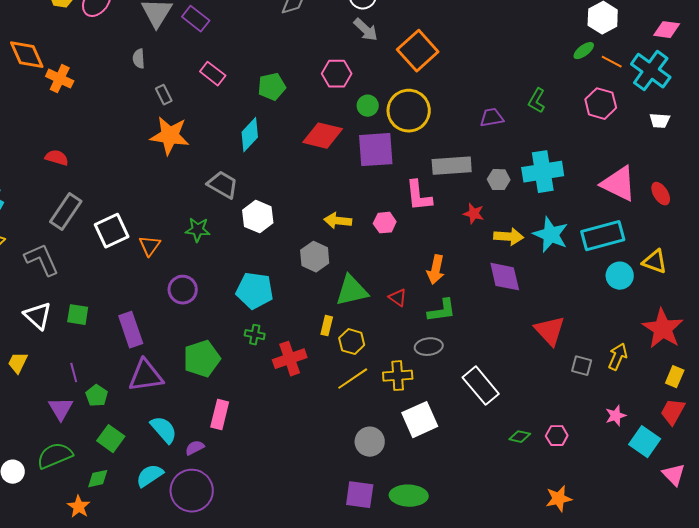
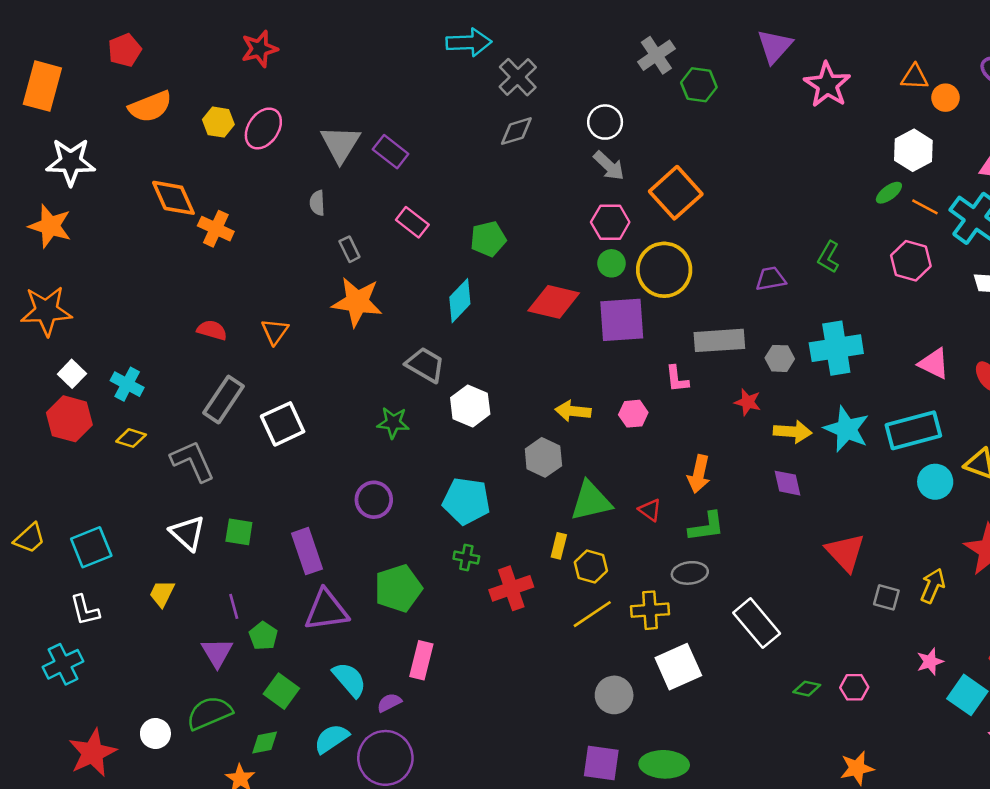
pink hexagon: (337, 74) -> (610, 222), moved
pink triangle: (619, 184) -> (934, 364), size x0.7
pink L-shape: (419, 196) -> (677, 379), size x0.7
orange triangle: (150, 246) -> (275, 331), moved
purple diamond: (505, 277) -> (787, 483), size x0.7

